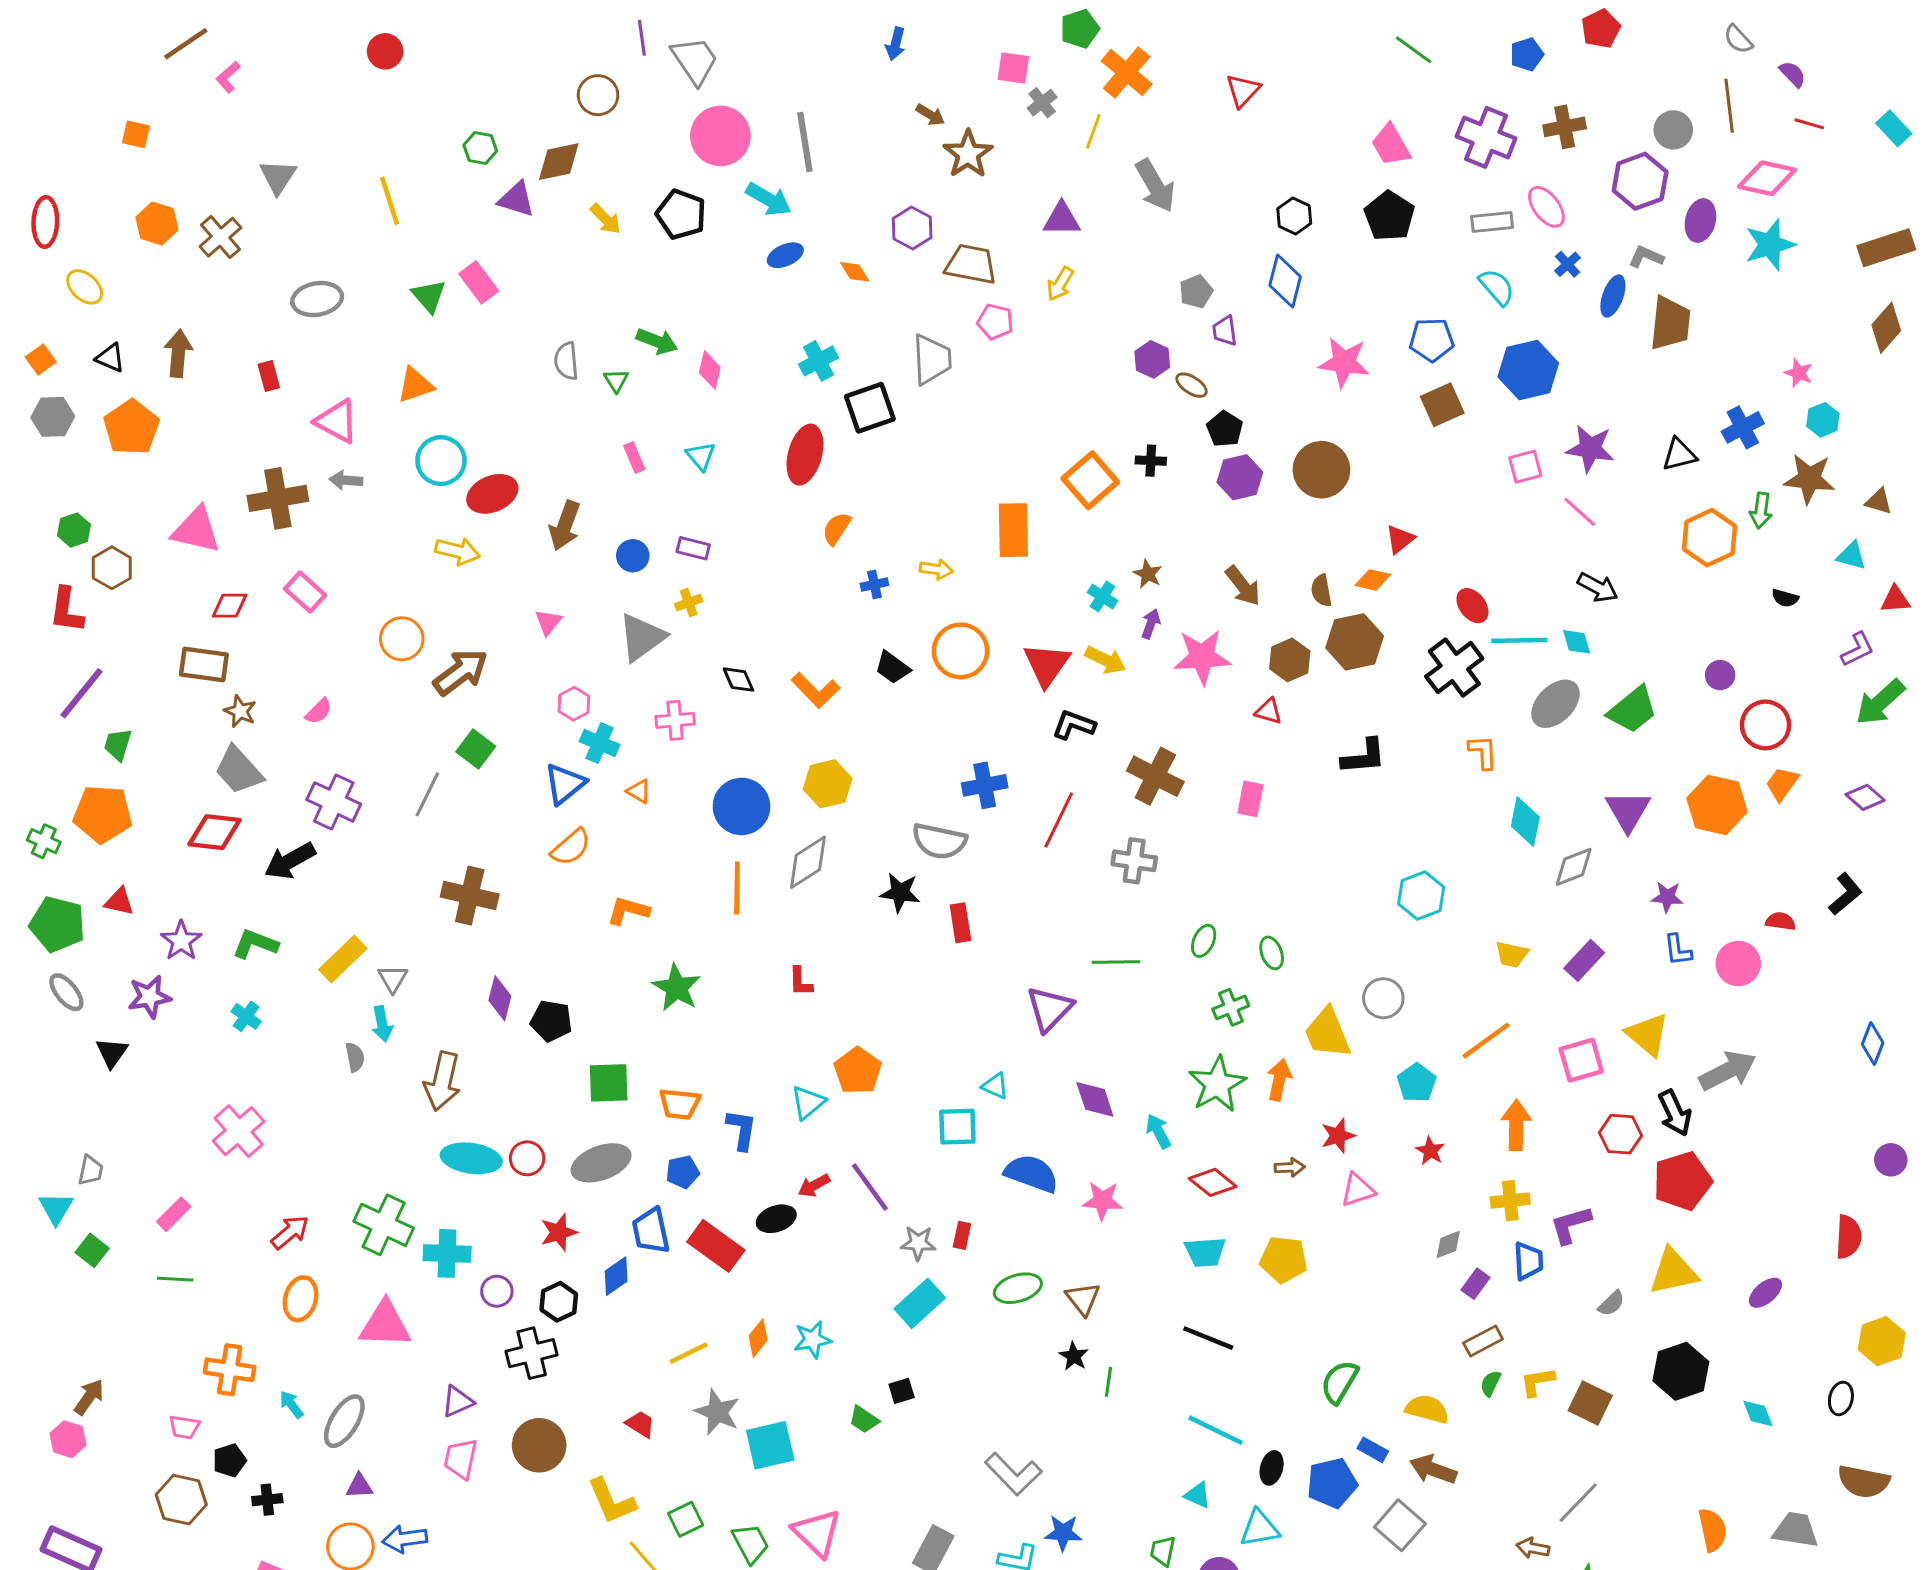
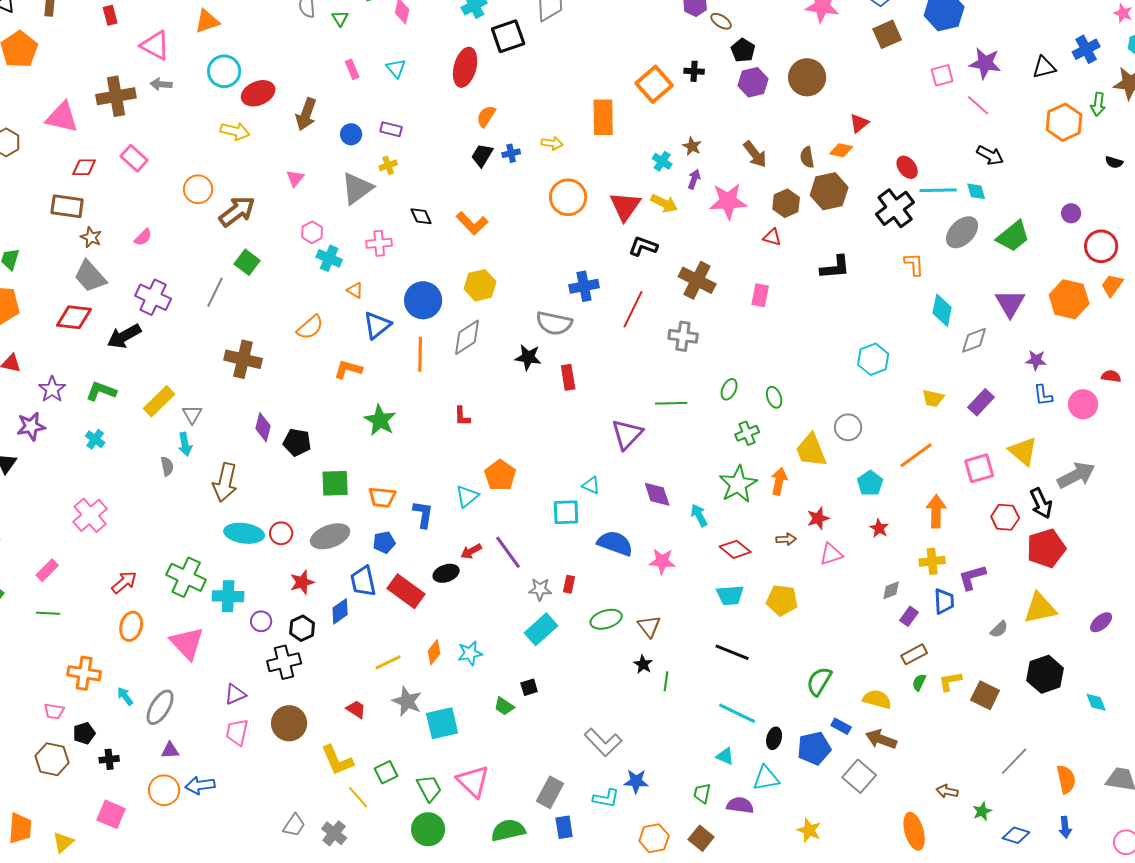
black trapezoid: (893, 668) -> (482, 155), moved, turned 85
blue triangle: (565, 784) -> (377, 325), moved
pink triangle: (385, 1324) -> (187, 643), turned 45
gray line: (1578, 1503) -> (1014, 761), moved

